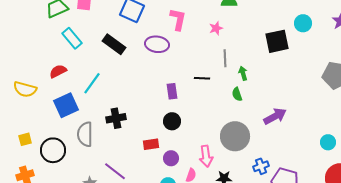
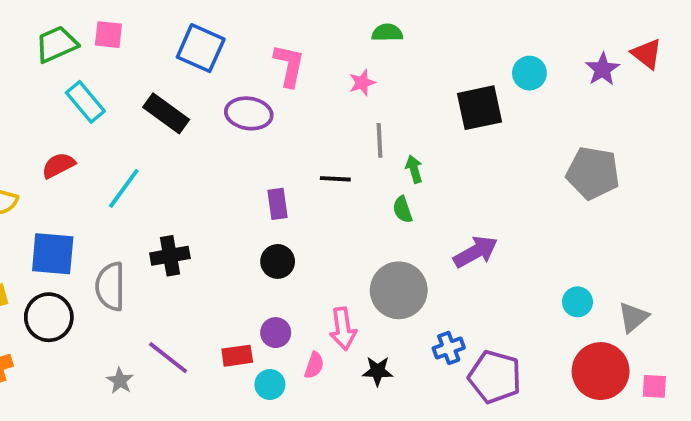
blue square: (66, 105) -> (53, 254), moved, turned 30
red rectangle: (151, 144) -> (237, 356), moved

